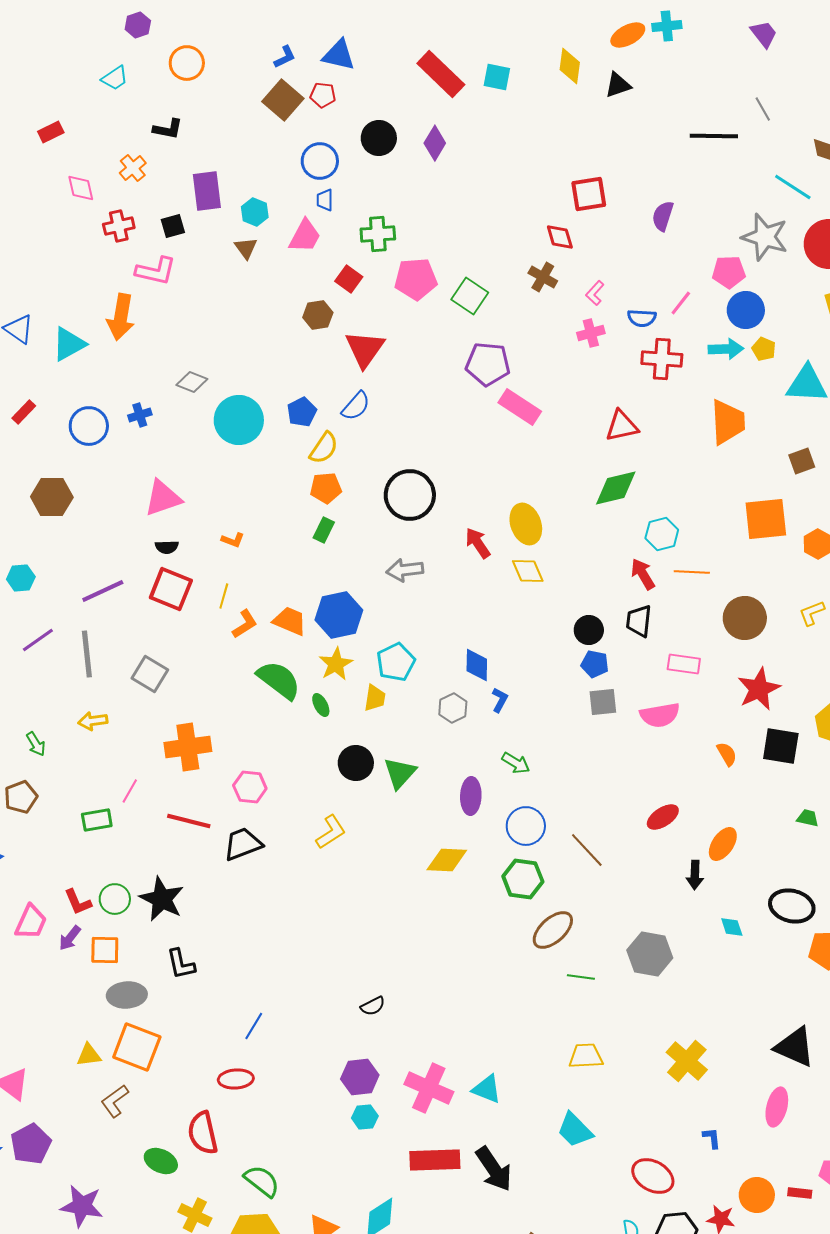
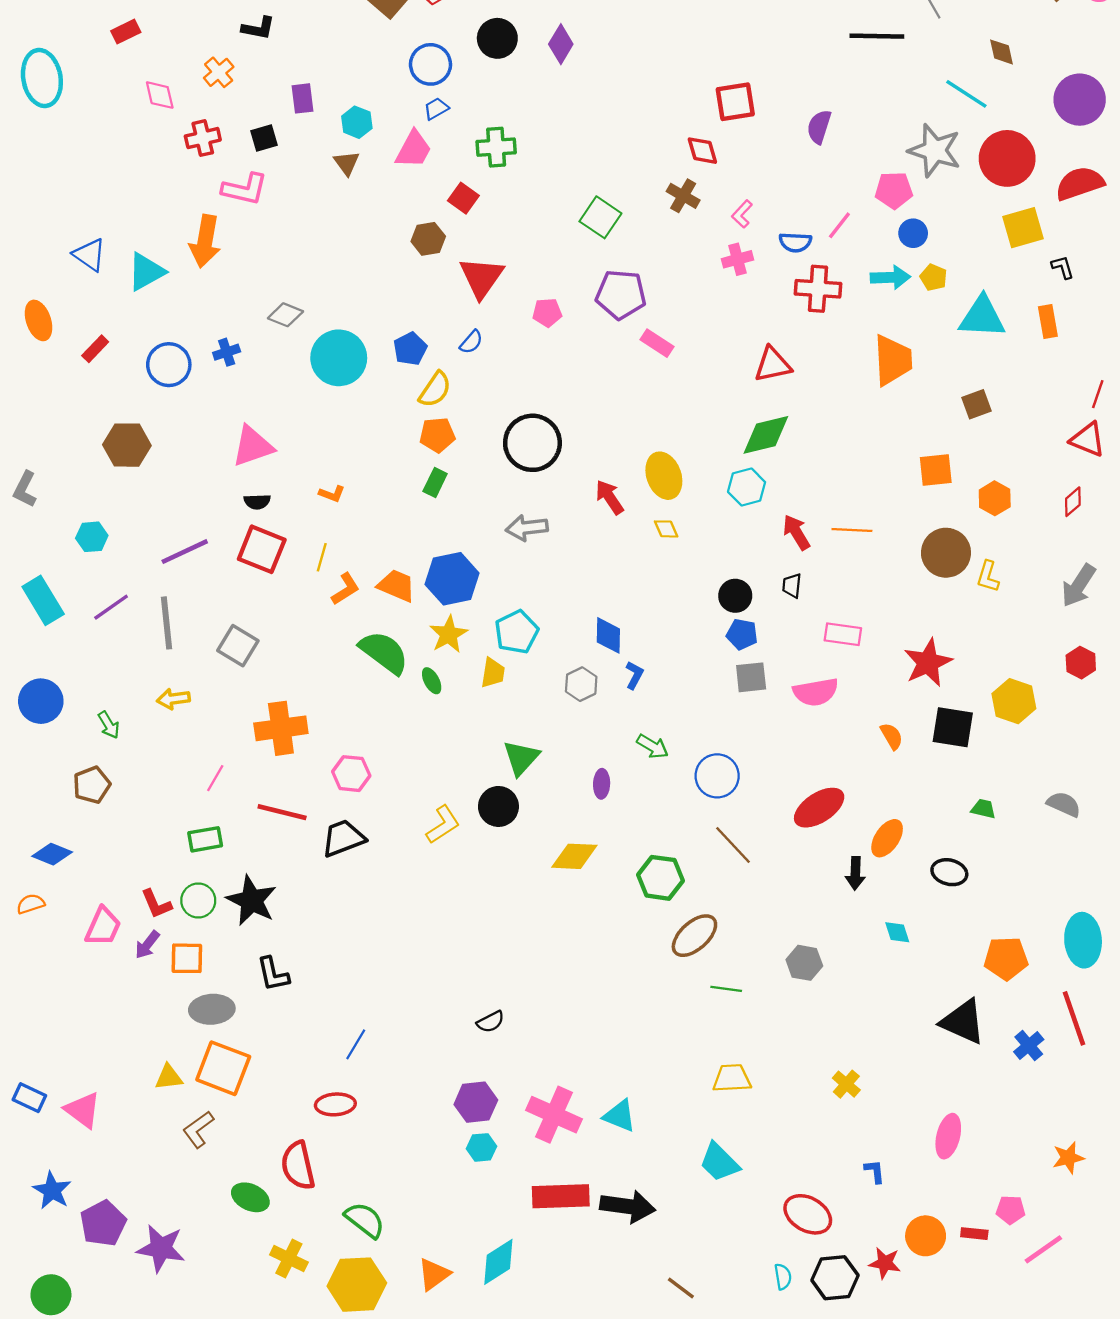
purple rectangle: (207, 191) -> (302, 98), size x0.7
blue trapezoid: (325, 200) -> (436, 109), turned 60
pink pentagon: (416, 279) -> (547, 313), moved, size x0.6
blue circle: (746, 310) -> (913, 233), size x0.7
blue semicircle: (356, 406) -> (471, 342), size x0.7
pink rectangle: (520, 407) -> (657, 343), size x0.7
orange square: (766, 519) -> (936, 470), size x0.7
cyan hexagon: (662, 534) -> (747, 487), moved
yellow diamond: (528, 571) -> (666, 529), size x0.7
yellow L-shape: (812, 613) -> (988, 576), turned -52
brown circle: (745, 618) -> (946, 553), moved
black trapezoid: (639, 621) -> (792, 586), size x0.7
black circle: (356, 763) -> (498, 806), moved
purple ellipse: (471, 796) -> (602, 784), size x0.7
red ellipse: (663, 817) -> (819, 808), size x1.4
green rectangle: (97, 820) -> (205, 839), moved
blue circle: (526, 826) -> (717, 776), moved
black ellipse: (792, 906) -> (949, 872), moved, size x0.7
gray hexagon: (650, 954) -> (804, 963), size x0.7
black triangle: (795, 1047) -> (963, 1022), moved
yellow cross: (687, 1061) -> (846, 1084), size x0.6
purple pentagon: (31, 1144) -> (103, 1223), moved
black arrow: (494, 1169) -> (628, 1206), turned -48

